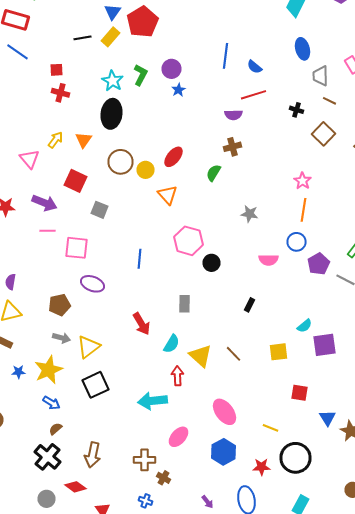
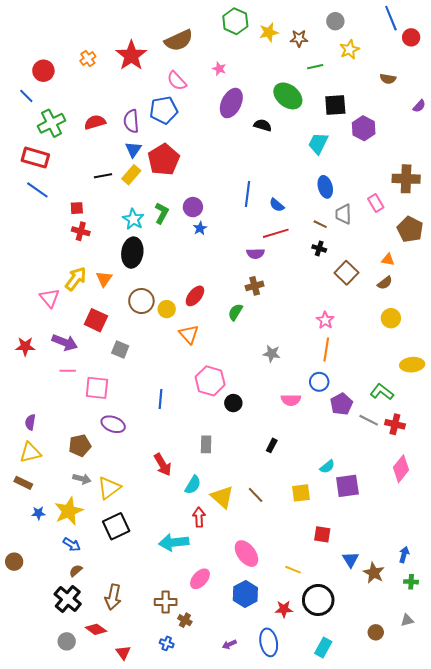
brown line: (330, 101) -> (320, 224), moved
yellow arrow: (56, 140) -> (76, 279), size x1.4
purple arrow: (208, 502) -> (229, 644), turned 104

